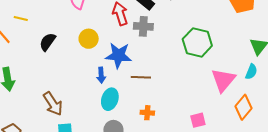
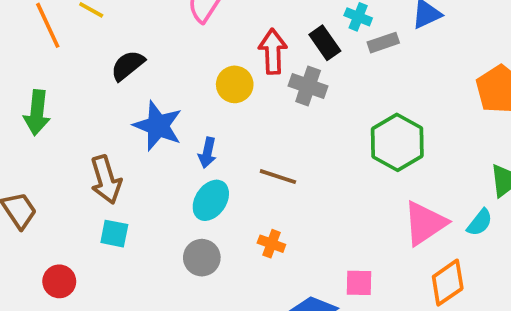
yellow circle: (89, 39) -> (235, 84), moved
blue star: (118, 55) -> (158, 126), moved

